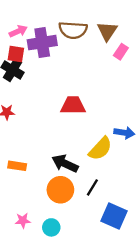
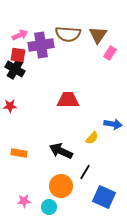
yellow semicircle: (100, 149) -> (92, 138), size x0.6
orange circle: (60, 190) -> (61, 186), moved

